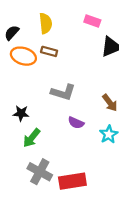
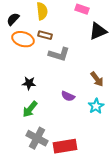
gray L-shape: (63, 92) -> (59, 54), moved
black star: (21, 113) -> (29, 83), moved

